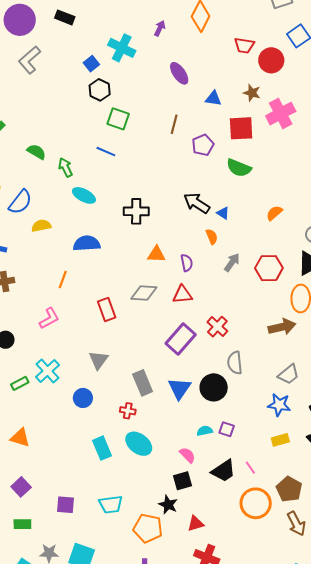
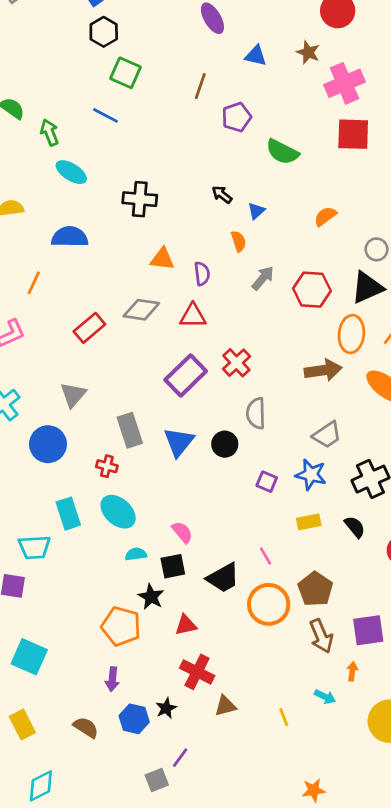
red square: (241, 128) -> (353, 134), moved
black arrow: (197, 203) -> (222, 195), size x0.6
blue triangle: (223, 213) -> (256, 211), turned 40
red rectangle: (107, 310) -> (89, 328), turned 65
black circle: (214, 387) -> (225, 444), size x0.7
blue circle: (83, 398) -> (48, 444), size x1.4
purple square: (227, 429) -> (267, 482), moved
cyan semicircle: (205, 431) -> (136, 554), moved
black trapezoid: (224, 471) -> (223, 578), moved
cyan trapezoid: (111, 504) -> (34, 547), moved

